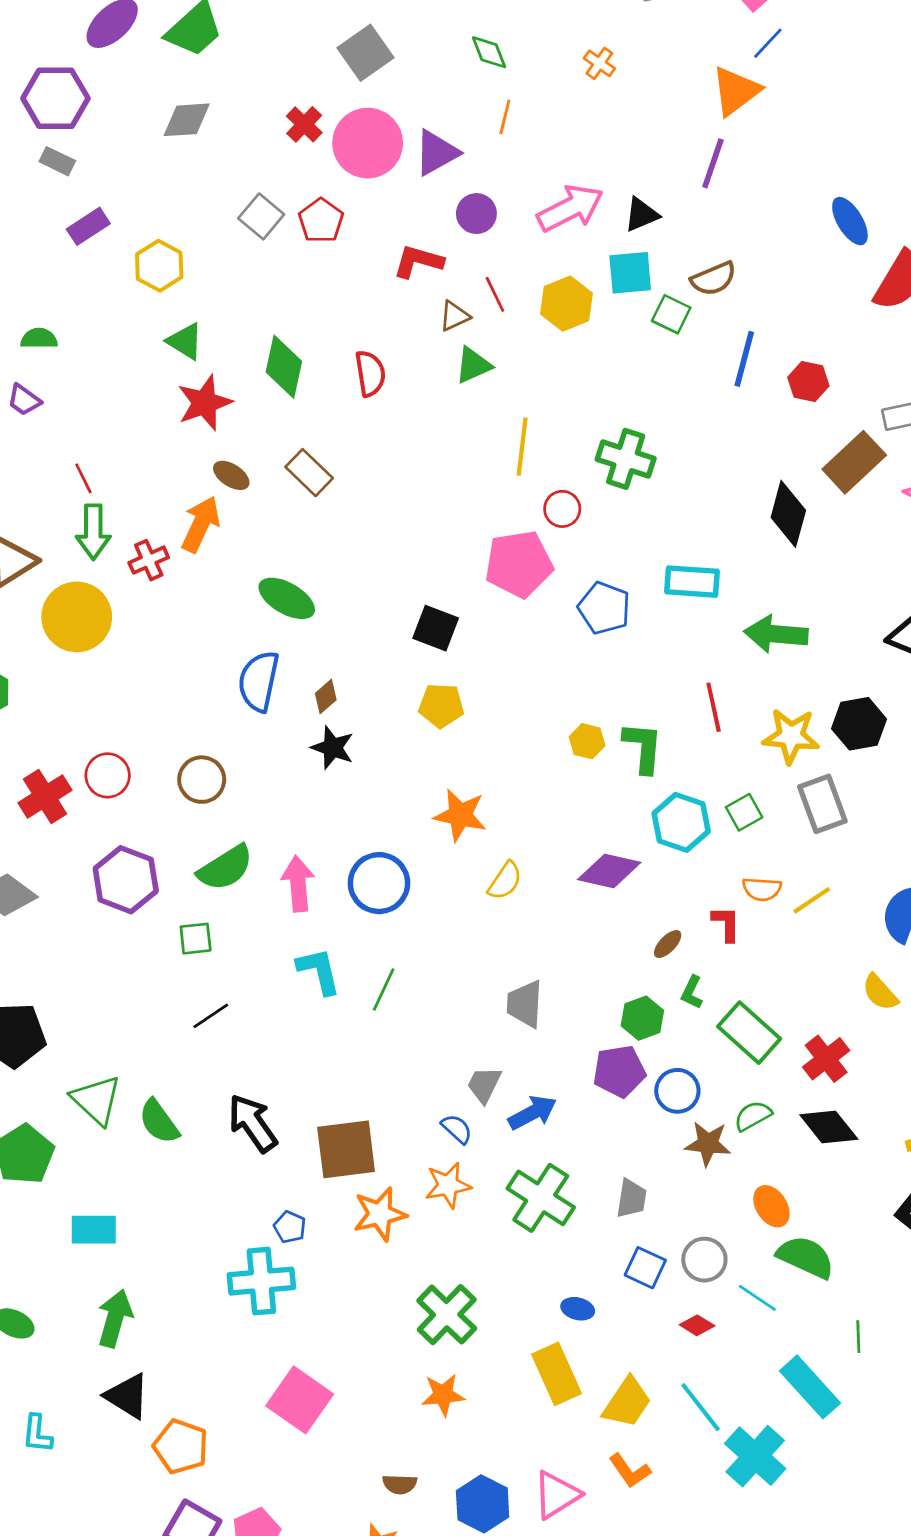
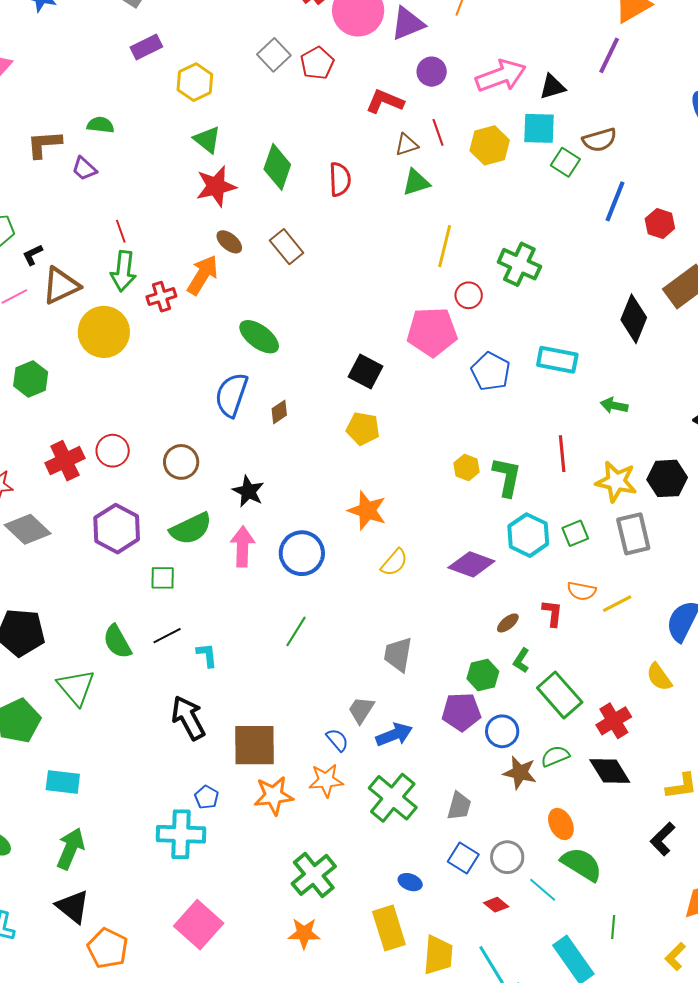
green arrow: (776, 634) -> (614, 406), size x0.6
black star: (333, 748) -> (248, 491), moved
cyan L-shape: (319, 971) -> (207, 655), moved, size x0.7
green semicircle: (159, 1122) -> (117, 642), moved
yellow trapezoid: (627, 1402) -> (438, 955), turned -36

